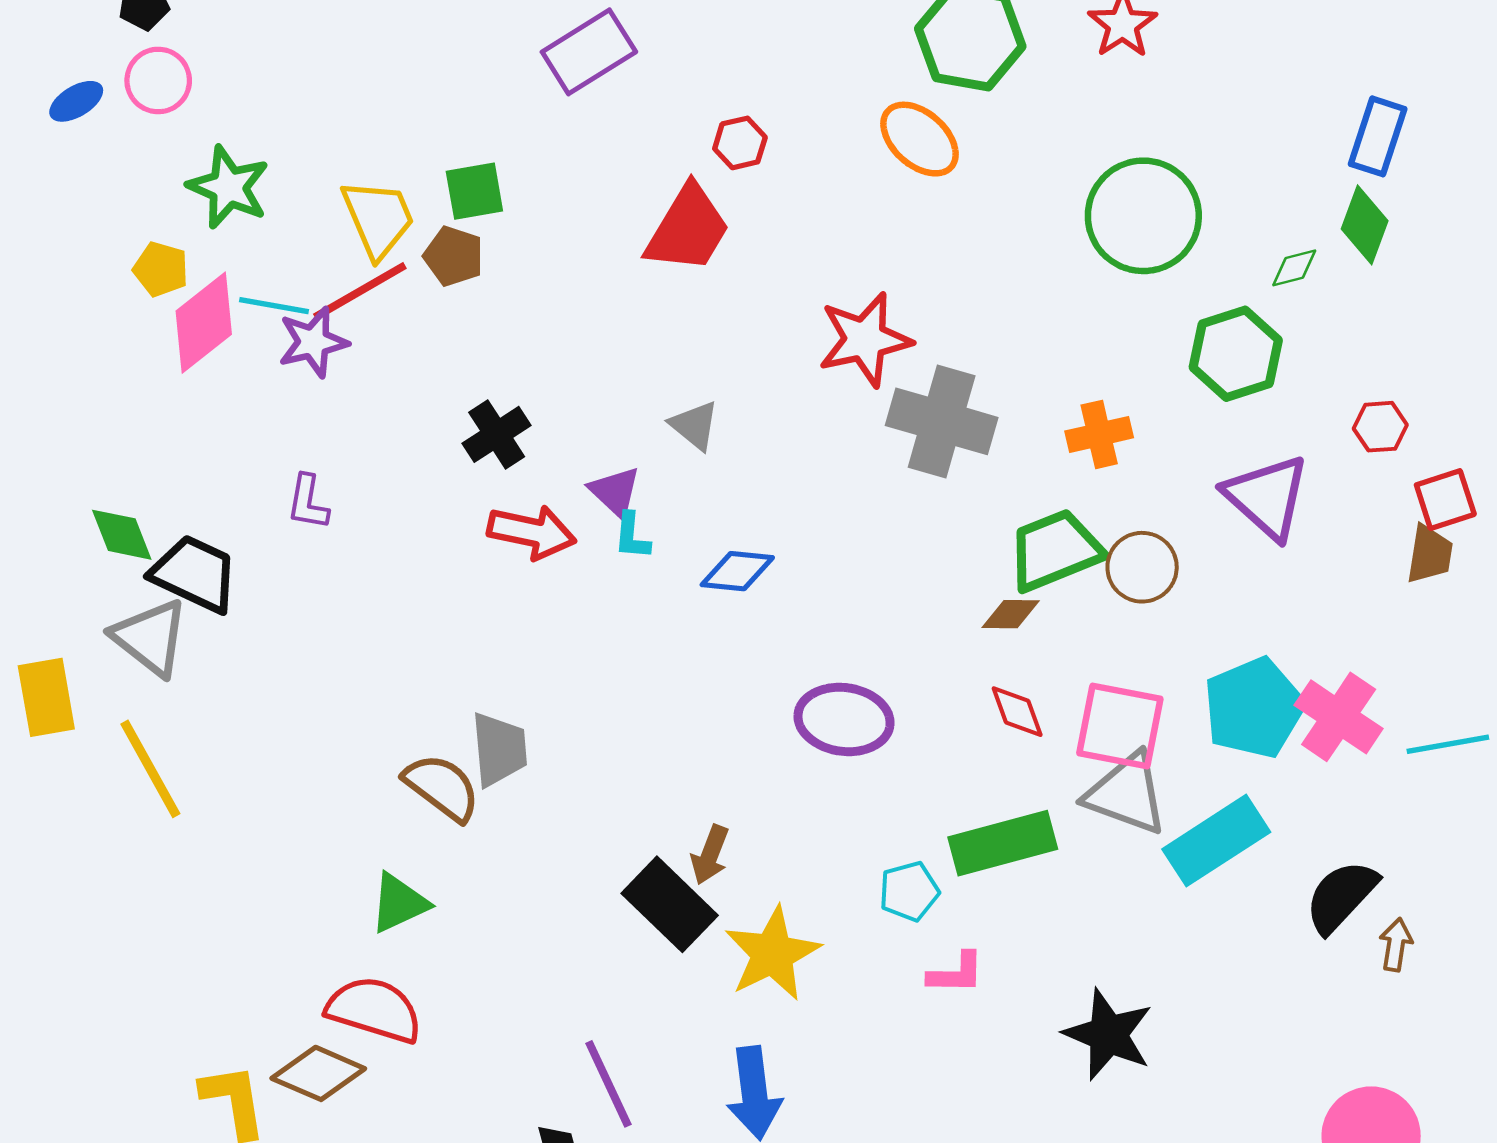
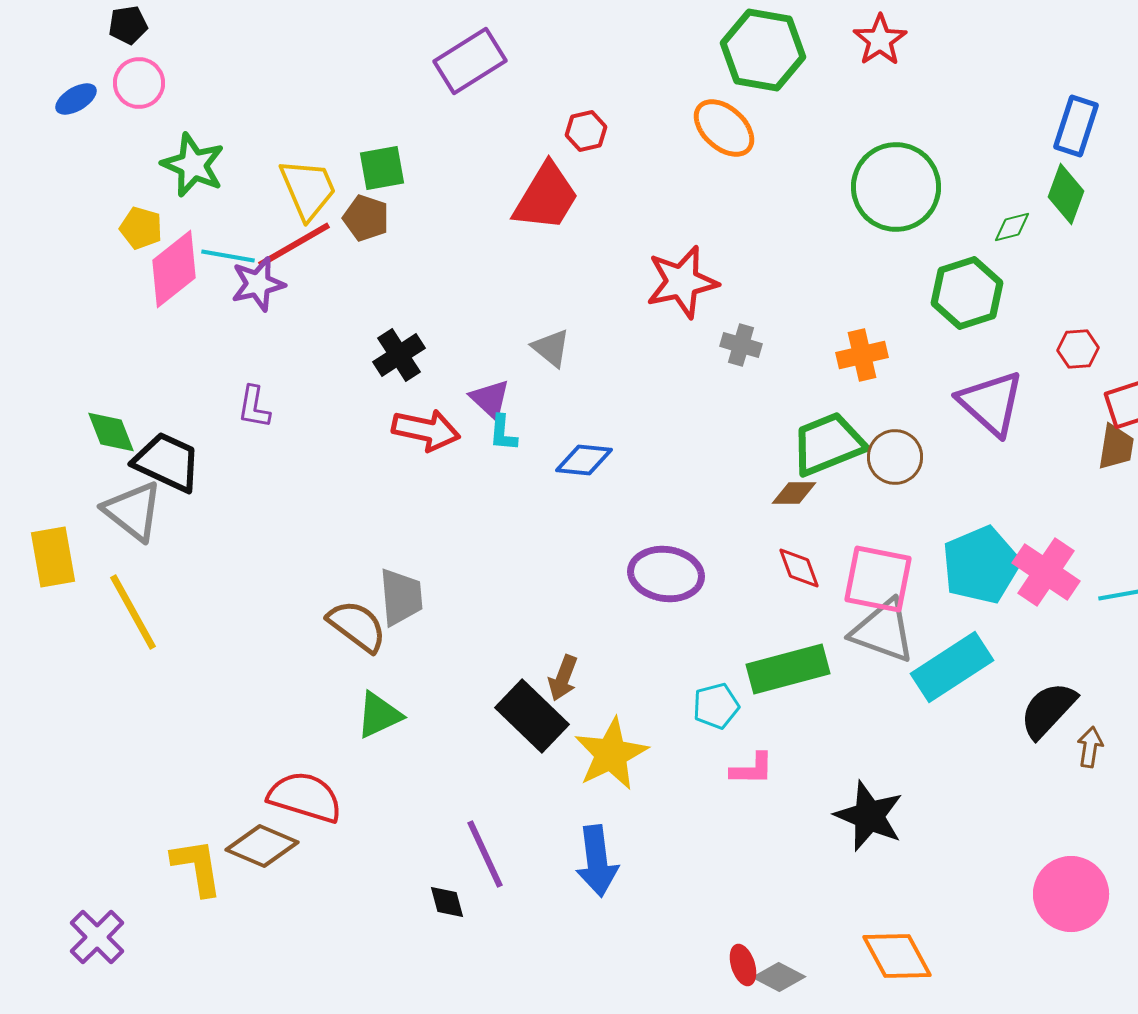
gray cross: (942, 421) -> (741, 345), size x0.5
green triangle: (399, 903) -> (379, 715), moved

